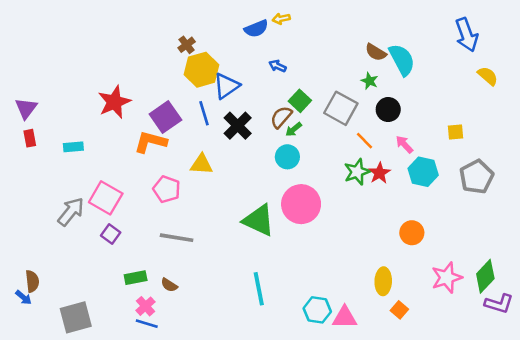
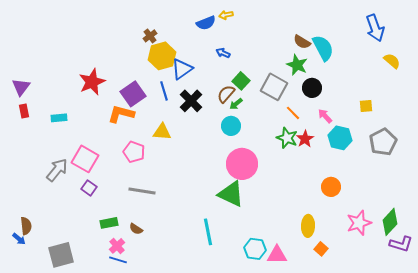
green star: (370, 81) -> (297, 65), size x1.5
green star: (357, 172) -> (287, 138), turned -30
green triangle: (259, 220) -> (231, 194), moved

